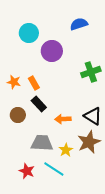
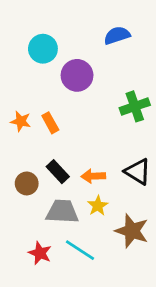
black rectangle: (39, 104) -> (58, 172), moved
brown circle: (18, 115) -> (27, 183), moved
brown star: (89, 142) -> (132, 231), moved, turned -30
yellow star: (66, 150) -> (98, 206), moved

